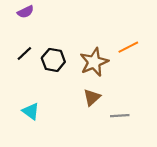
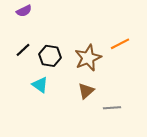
cyan triangle: (31, 111) -> (40, 85), moved

